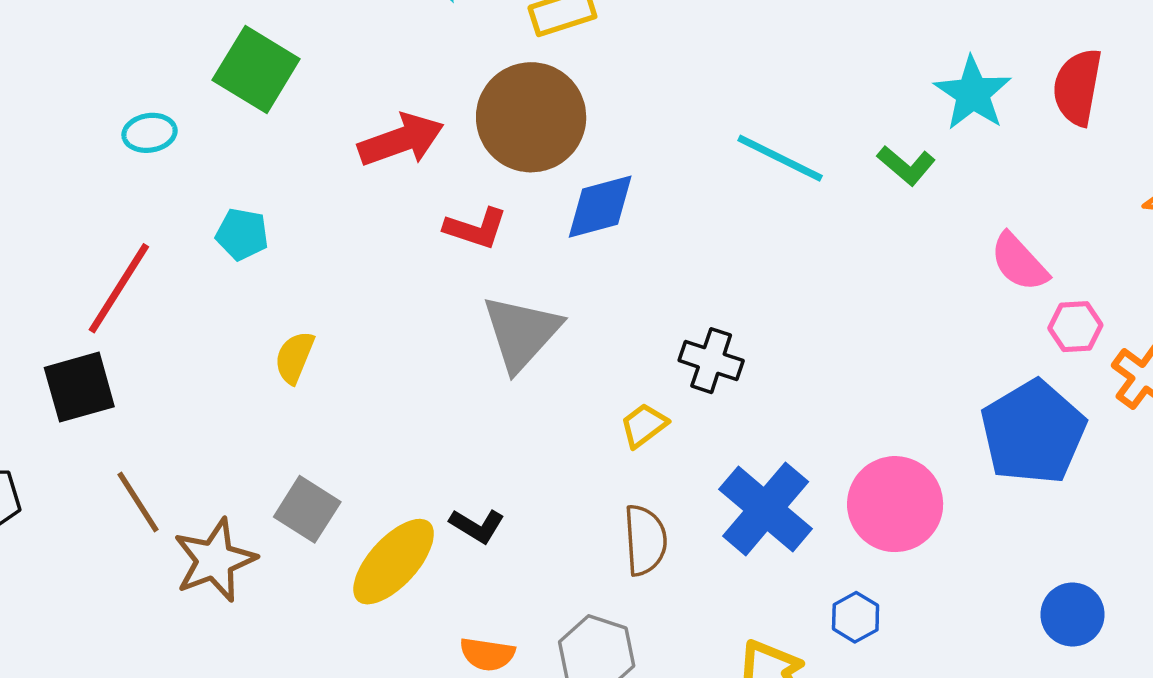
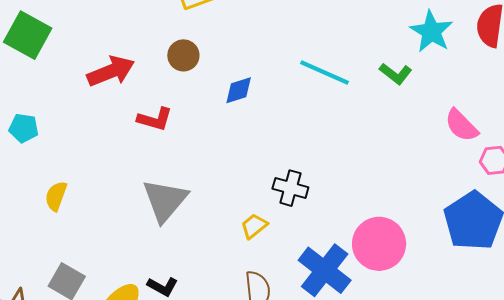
brown circle: (531, 117) -> (183, 55), size x0.5
blue diamond: (600, 207) -> (239, 90), moved, size x0.7
gray triangle: (521, 333) -> (165, 200), moved
pink circle: (895, 504) -> (379, 244), moved

